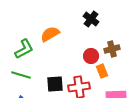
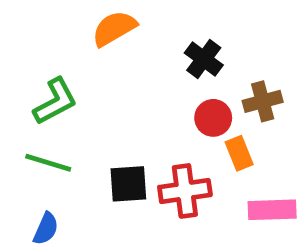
black cross: (91, 19) -> (204, 59), moved
orange semicircle: (50, 34) -> (114, 28), moved

